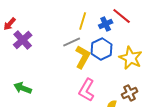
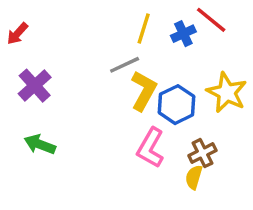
purple cross: (23, 40) -> (35, 86), moved
blue hexagon: (102, 49) -> (177, 105), moved
brown cross: (130, 93) -> (202, 153), moved

